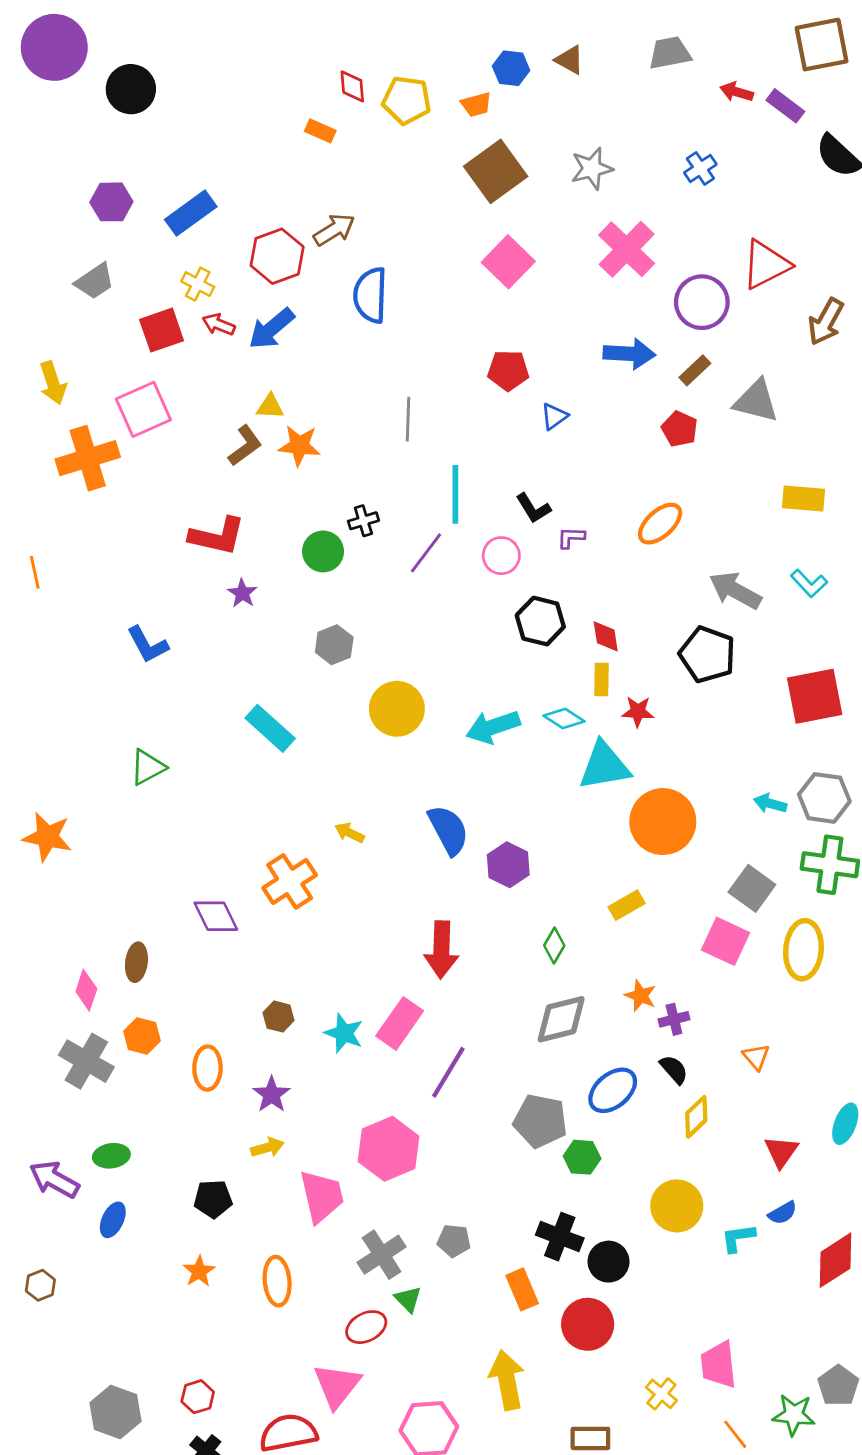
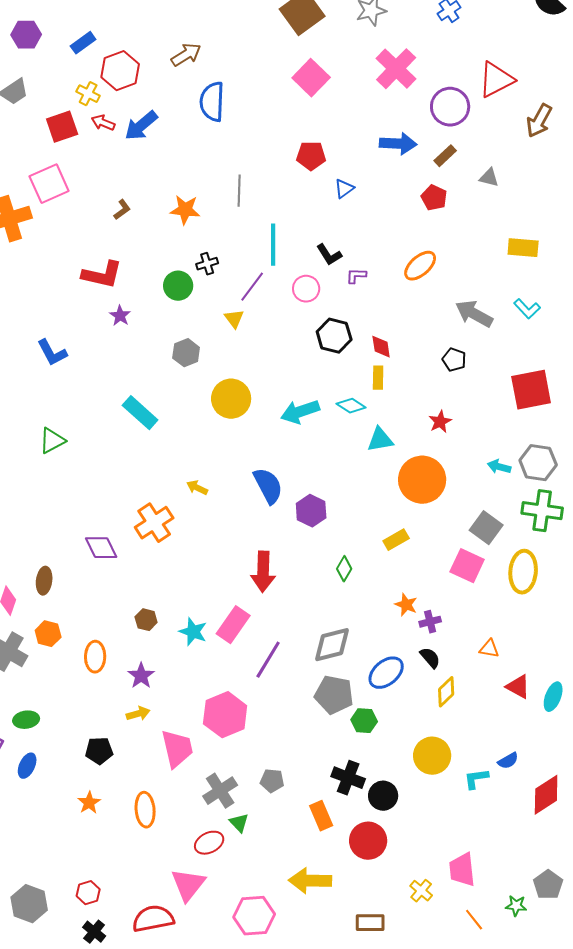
blue rectangle: (191, 213) -> (83, 43), size x0.7
red hexagon: (277, 256) -> (120, 71), moved
gray triangle: (756, 401) -> (489, 178), size x0.6
yellow triangle: (270, 407) -> (234, 319), moved, turned 50
brown L-shape: (245, 446) -> (122, 210), size x0.7
orange star: (299, 446) -> (185, 210), moved
black pentagon: (707, 654) -> (454, 360), size x0.6
red star: (638, 712) -> (440, 422), moved, turned -30
cyan triangle: (604, 766) -> (380, 440), size x0.7
gray diamond: (561, 1019) -> (332, 645), moved
orange triangle: (756, 1057) -> (489, 649), turned -40
red triangle: (781, 1152) -> (518, 687), moved, turned -36
yellow arrow: (507, 1380) -> (310, 881), turned -78
green star: (794, 1415) -> (516, 906), size x0.7

